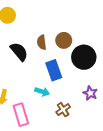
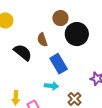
brown circle: (64, 40) -> (60, 18), moved
black circle: (84, 57) -> (77, 34), moved

